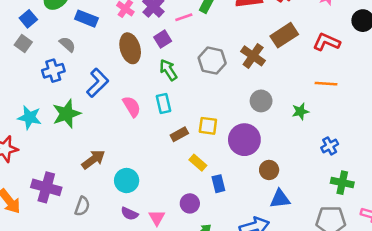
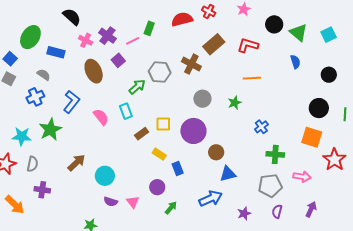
green arrow: (168, 70) -> (137, 87), moved, turned 90
purple cross: (46, 187) -> (42, 190), size x0.7
gray semicircle: (82, 206) -> (32, 164), moved

